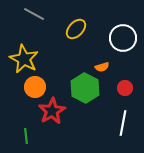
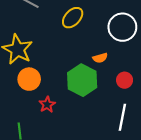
red star: (52, 111) -> (47, 105), size x0.6

